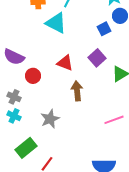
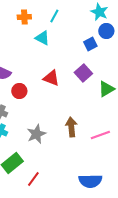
cyan triangle: (56, 23) -> (42, 38), size x0.7
brown arrow: (77, 91) -> (71, 127), moved

